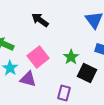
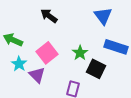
purple triangle: (28, 79) -> (37, 75), turned 30

